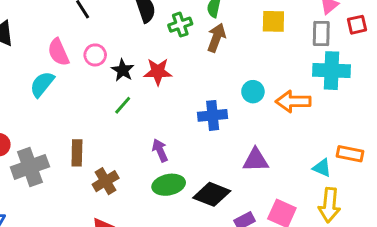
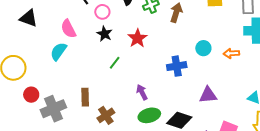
pink circle: (95, 55) -> (102, 12), moved
black star: (123, 70) -> (104, 34), moved
red star: (158, 72) -> (137, 38), turned -30
orange arrow: (293, 101) -> (231, 53), size x0.7

